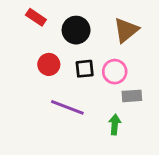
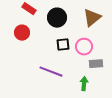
red circle: (49, 64) -> (22, 33), moved

